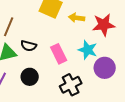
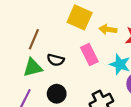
pink rectangle: (59, 54) -> (89, 55), moved

